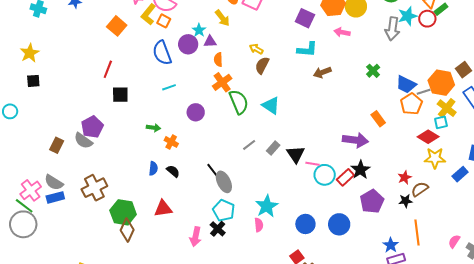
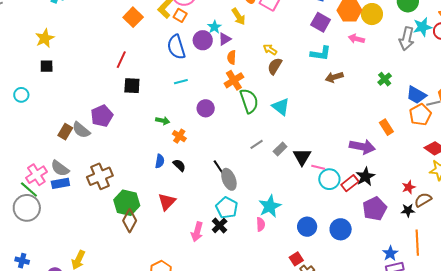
purple triangle: (210, 42) -> (225, 39), turned -32
gray semicircle: (83, 141) -> (81, 130), moved
red triangle: (163, 209) -> (167, 202), turned -42

